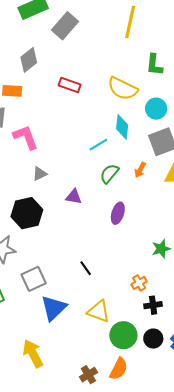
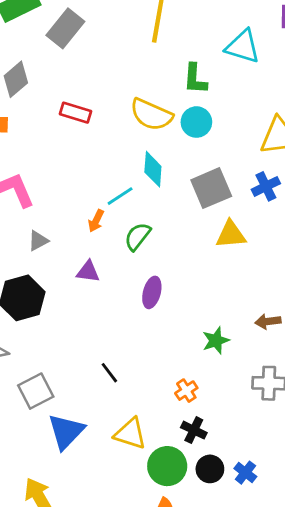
cyan circle: (156, 109) -> (196, 122), moved
orange arrow: (140, 170) -> (96, 221), moved
black cross: (153, 305) -> (194, 430), moved, turned 36

